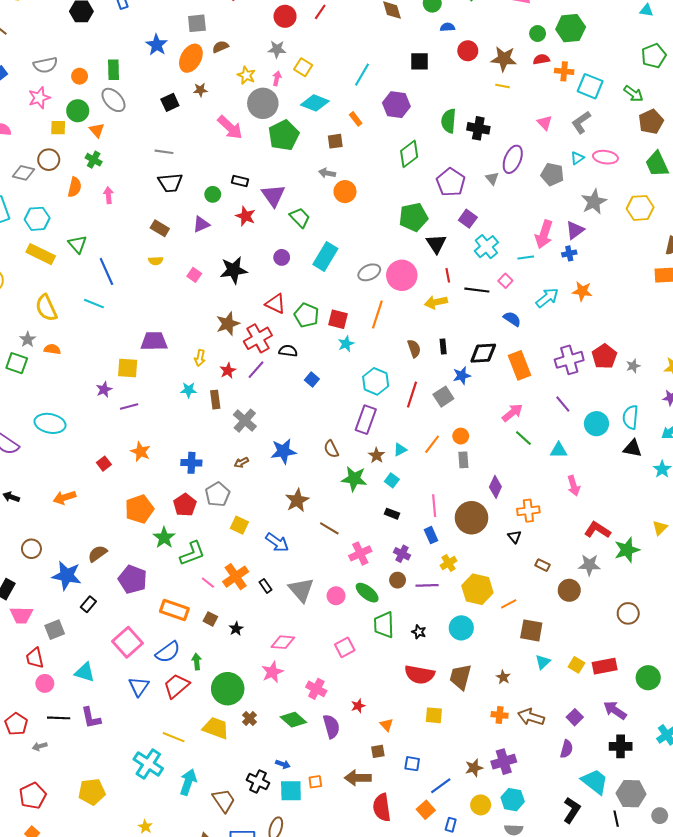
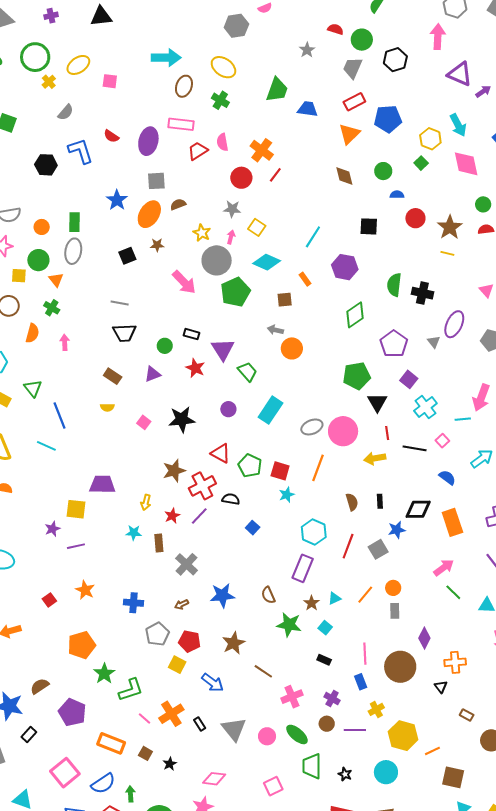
brown star: (504, 59) -> (450, 227), turned 30
gray ellipse: (113, 100) -> (73, 251), turned 50
red pentagon: (185, 505) -> (189, 641), moved, turned -30

